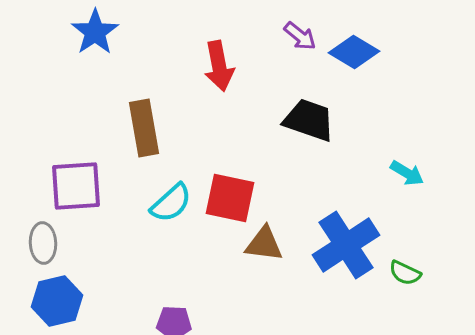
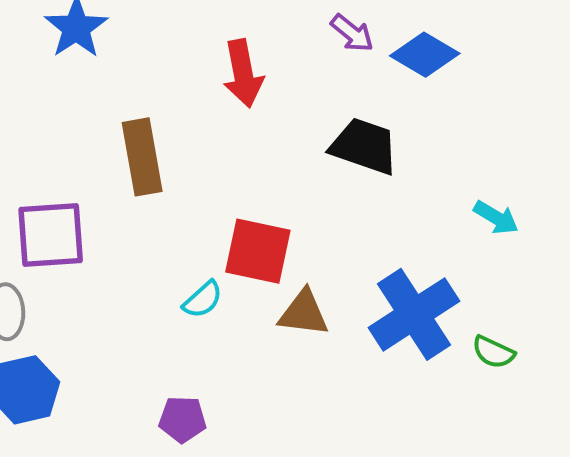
cyan semicircle: (171, 203) -> (203, 300), moved, size x0.7

